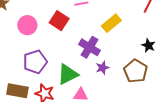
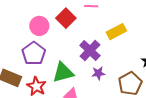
pink circle: (27, 25) -> (39, 26), moved
purple pentagon: (35, 62) -> (34, 53), turned -30

